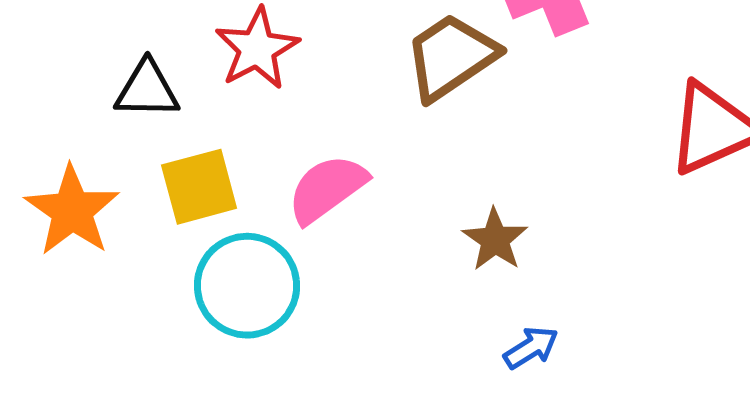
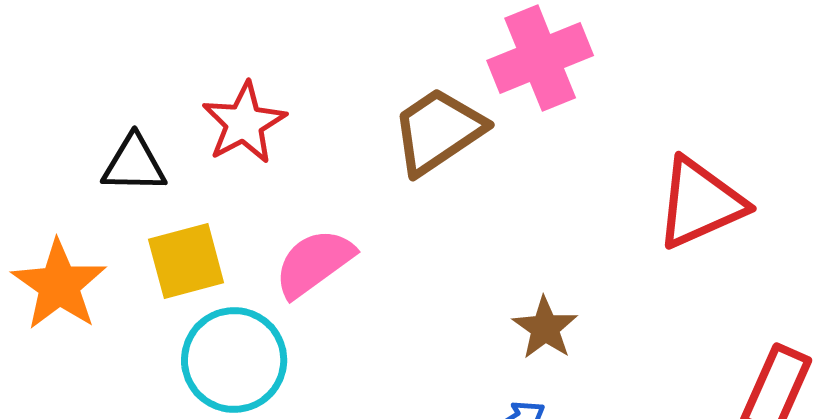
brown star: (495, 240) -> (545, 328), moved

